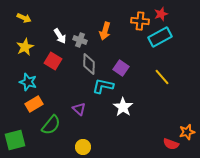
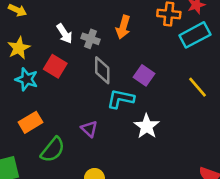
cyan star: (28, 82) -> (27, 79), moved

